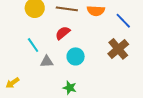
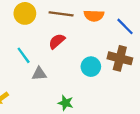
brown cross: (118, 49) -> (120, 58), turned -35
cyan circle: (76, 56) -> (91, 67), moved

